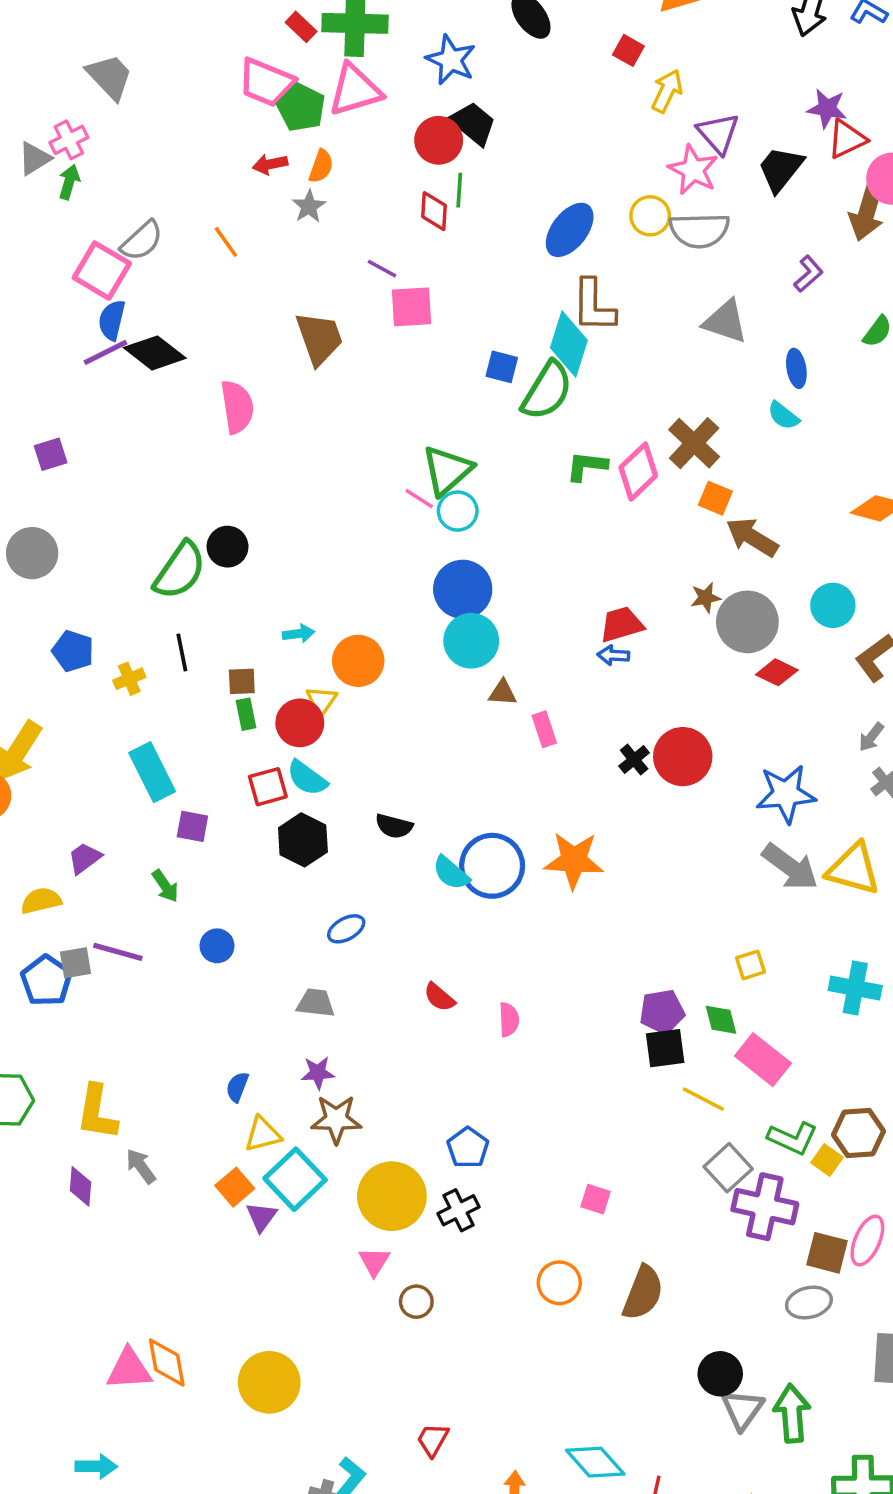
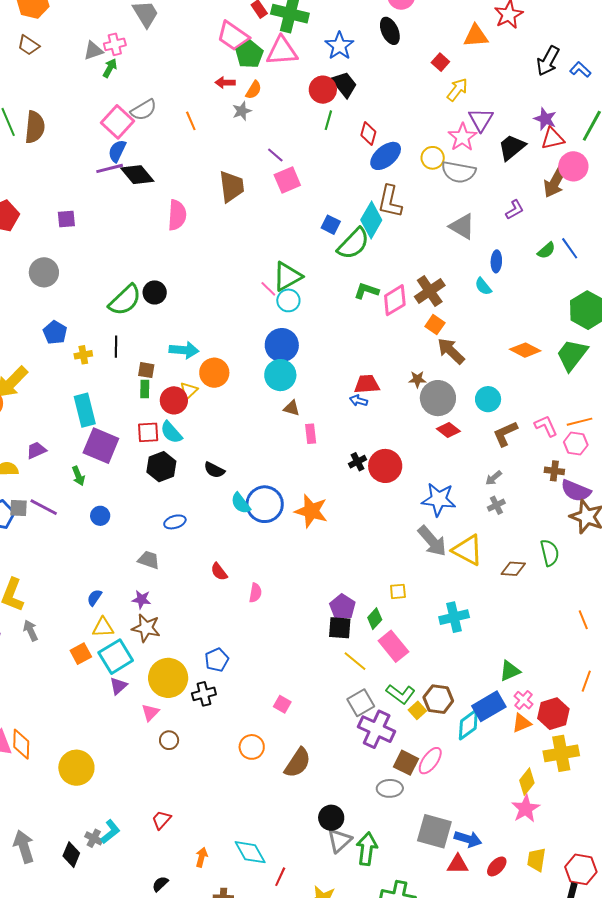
red diamond: (434, 211) -> (368, 133), moved
pink square: (412, 307) -> (287, 180), turned -32
cyan arrow: (299, 634) -> (184, 350), size x1.6
purple square: (192, 826) -> (101, 446), size x1.8
cyan cross: (855, 988) -> (454, 617), turned -36
purple pentagon: (662, 1012) -> (343, 607), turned 30
green diamond: (721, 1020) -> (375, 619), turned 45
purple triangle: (261, 1217) -> (118, 686), moved

